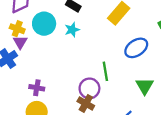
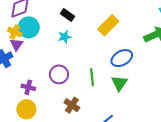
cyan circle: (44, 24) -> (29, 27), moved
green triangle: (145, 86) -> (119, 83), moved
purple circle: (89, 88) -> (59, 74), moved

